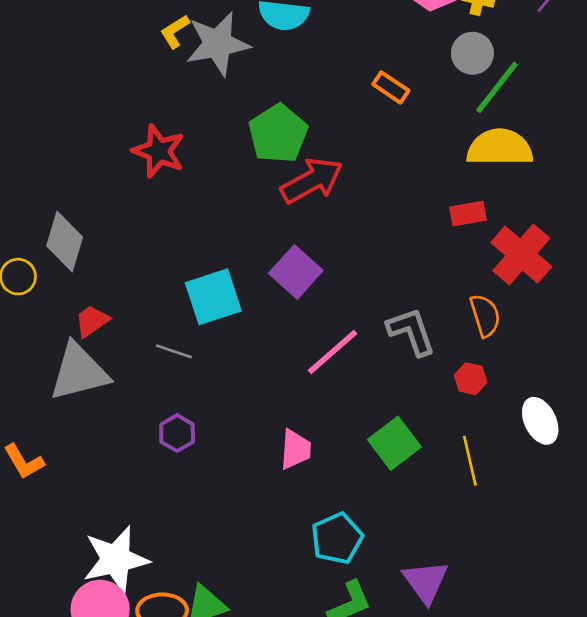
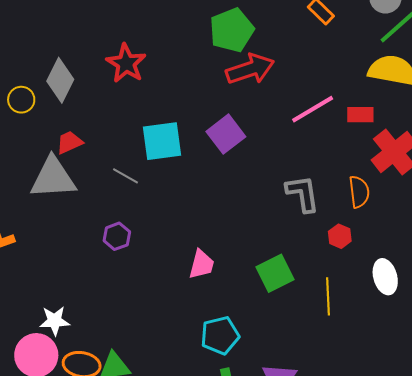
red star: (159, 151) -> (126, 63), moved
pink line: (332, 352) -> (313, 109), moved
white star: (116, 559) -> (55, 321), size x0.6

